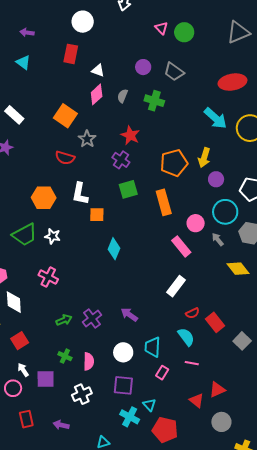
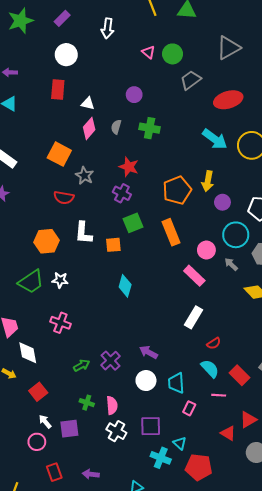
gray trapezoid: (174, 72) -> (191, 80), moved, turned 115
orange square: (97, 215) -> (113, 245), moved
red rectangle: (215, 322) -> (239, 375), moved
white circle: (123, 352) -> (146, 381), moved
white cross: (82, 394) -> (116, 431), moved, turned -30

